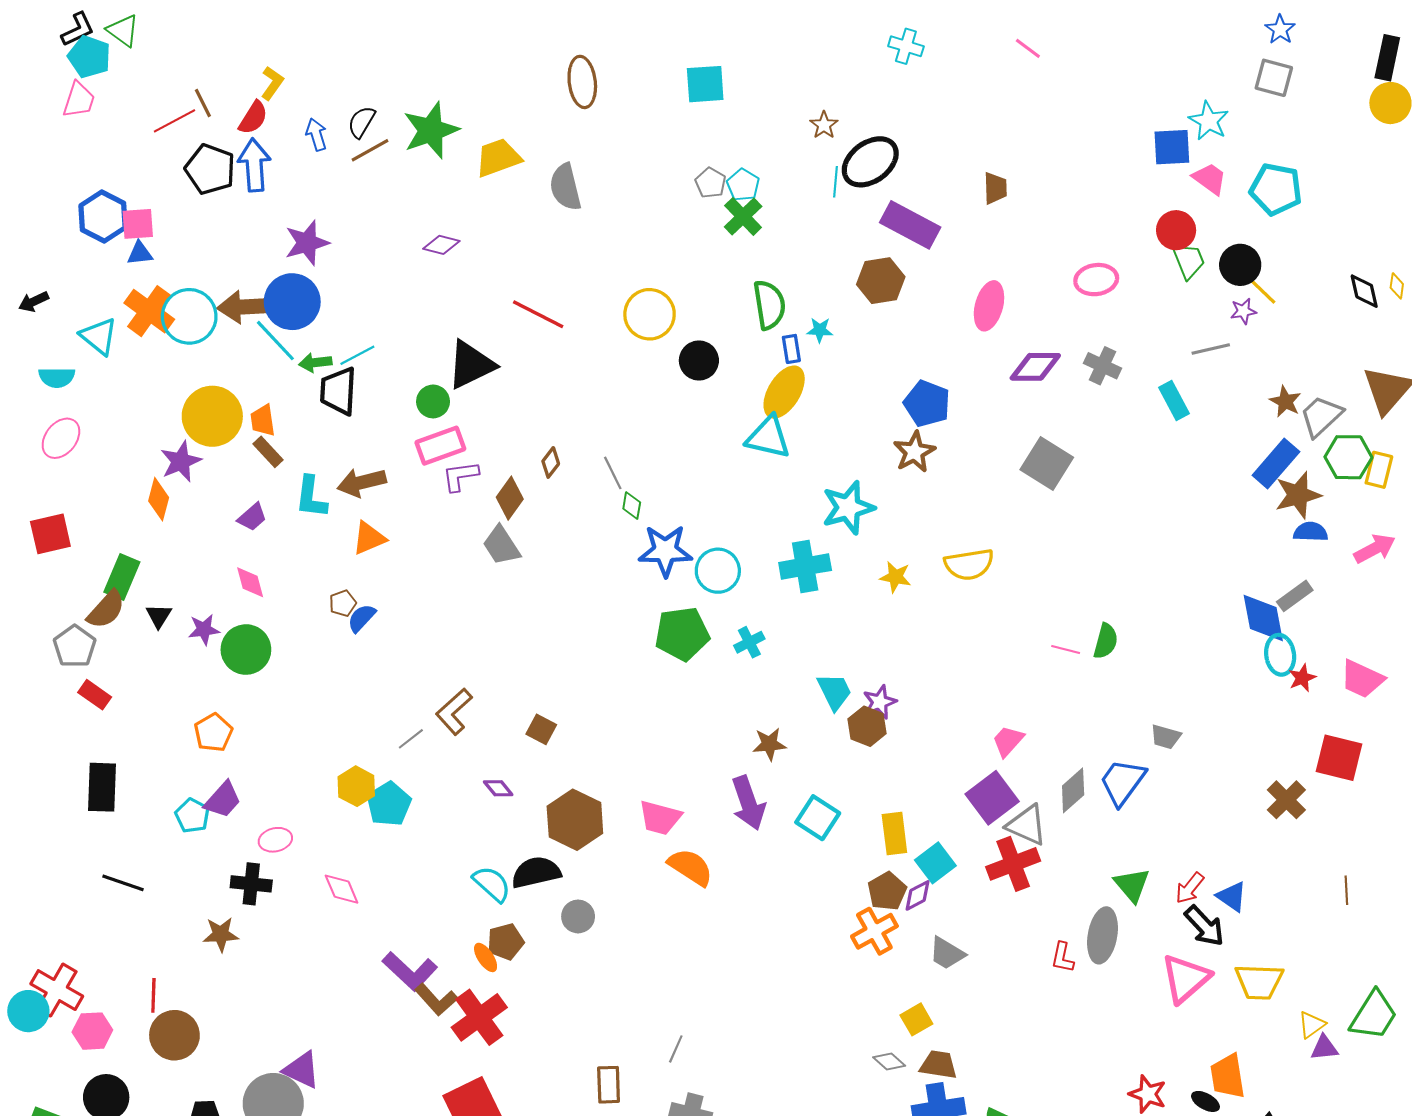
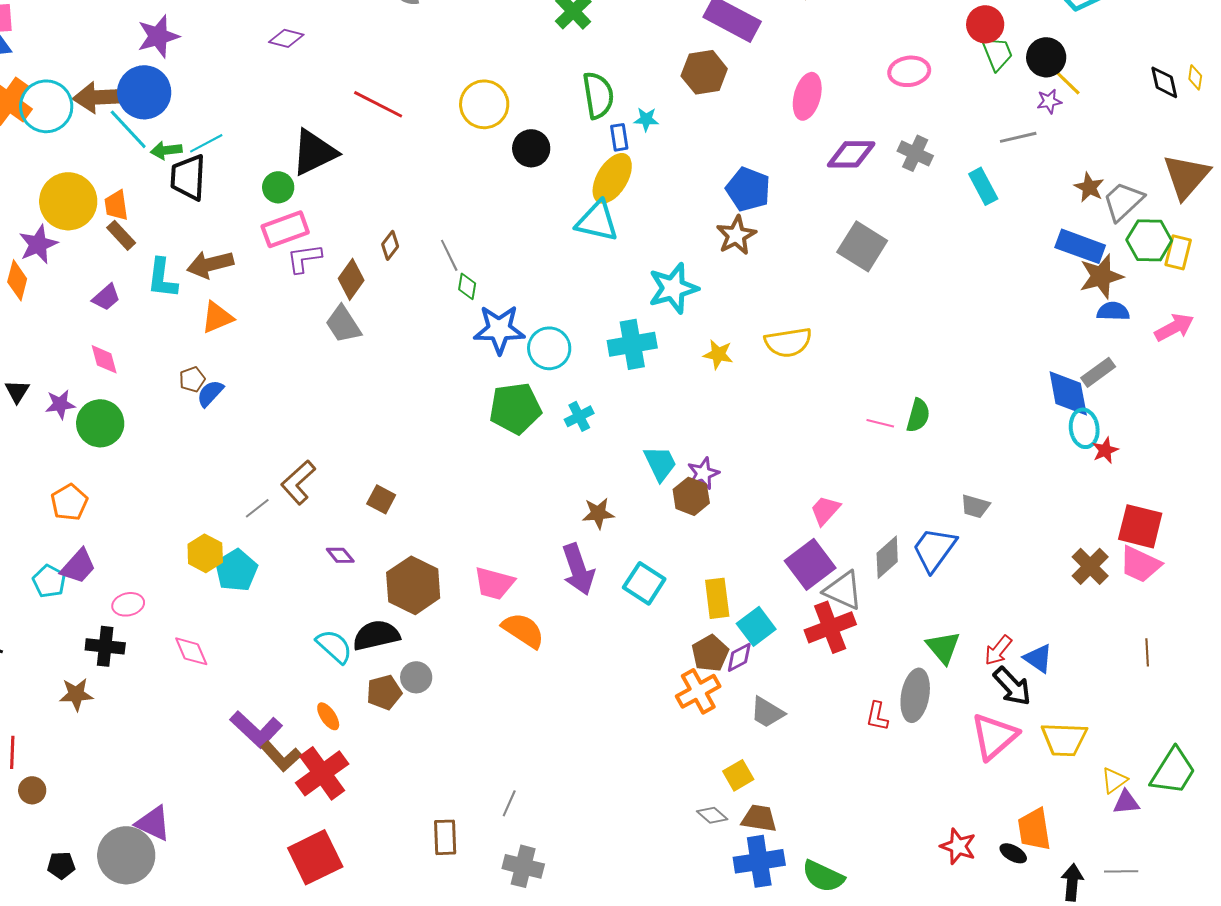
blue rectangle: (1276, 463) -> (1080, 246), turned 69
pink trapezoid: (1362, 679) -> (1140, 564), moved
brown pentagon: (506, 942) -> (384, 692), moved
brown circle: (174, 1035) -> (32, 790), size x0.6

